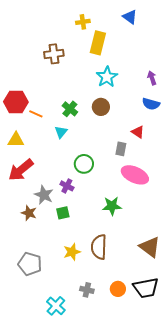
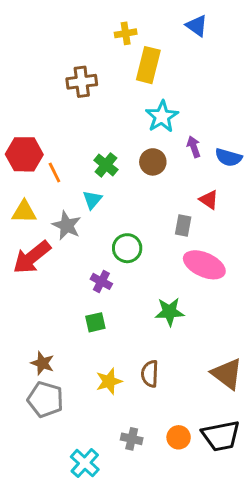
purple arrow: (152, 78) -> (194, 147), moved
orange line: (36, 114) -> (54, 173), turned 40
gray star: (44, 195) -> (67, 225), moved
brown star: (29, 213) -> (42, 363), moved
brown semicircle: (99, 247) -> (150, 374), size x0.7

